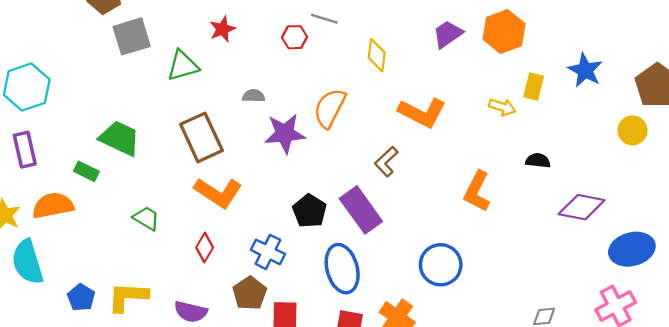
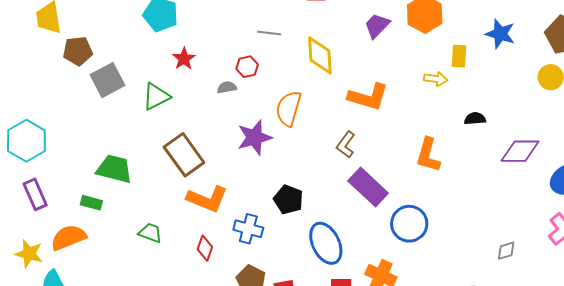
red hexagon: (295, 37) -> (247, 67), moved
yellow diamond: (377, 55) -> (320, 55), size x1.4
gray semicircle: (254, 96) -> (227, 87), moved
purple rectangle: (361, 210) -> (368, 187), moved
blue cross: (268, 252) -> (248, 229), moved

